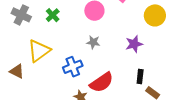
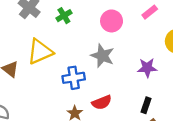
gray star: (93, 42) -> (102, 56), size x1.5
red semicircle: (102, 82) -> (102, 102), size x0.7

